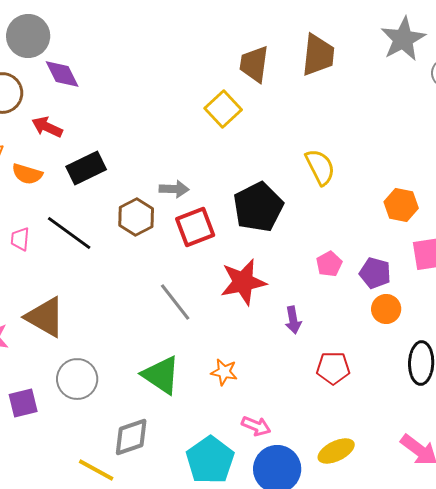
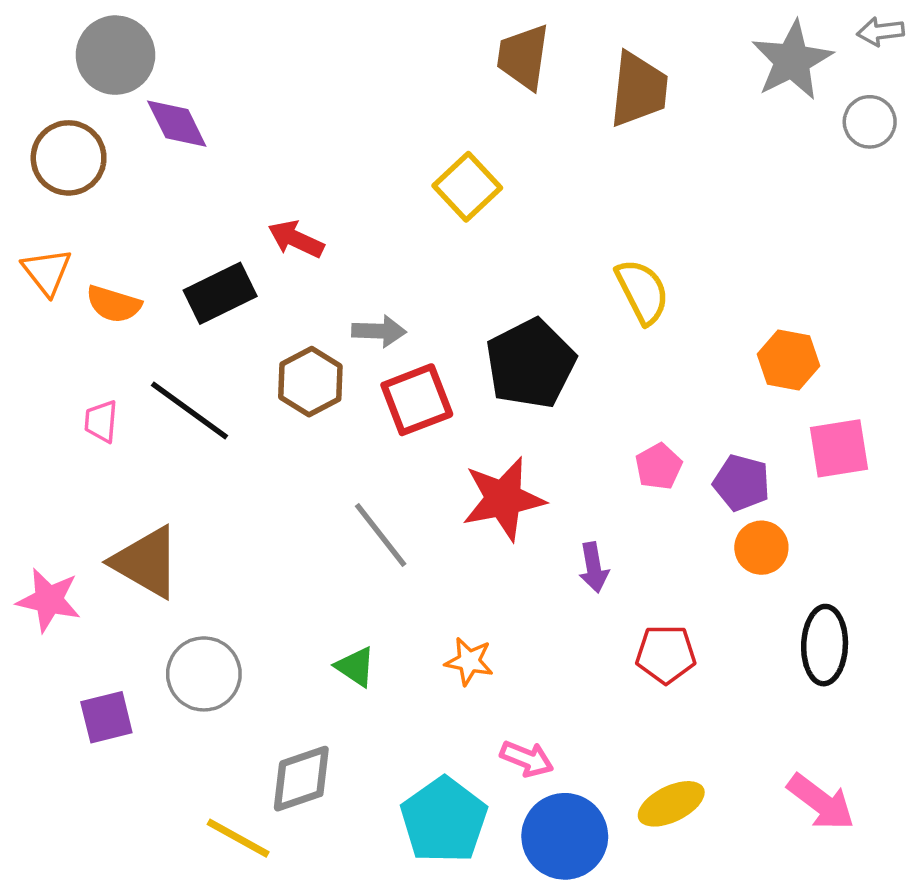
brown trapezoid: (254, 64) -> (523, 57), moved
red arrow: (47, 127) -> (296, 239), moved
green triangle: (161, 375) -> (355, 667), size x0.6

